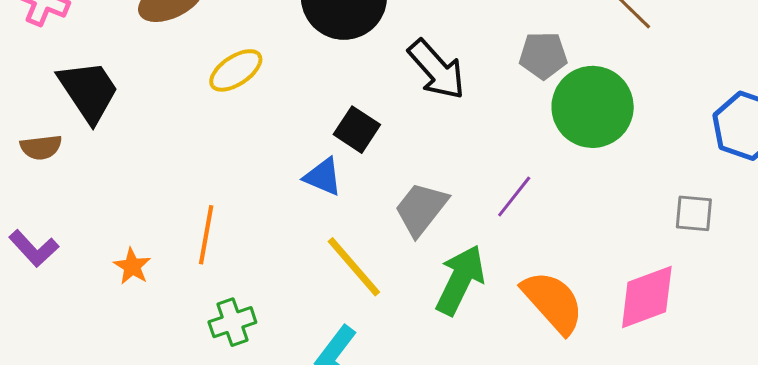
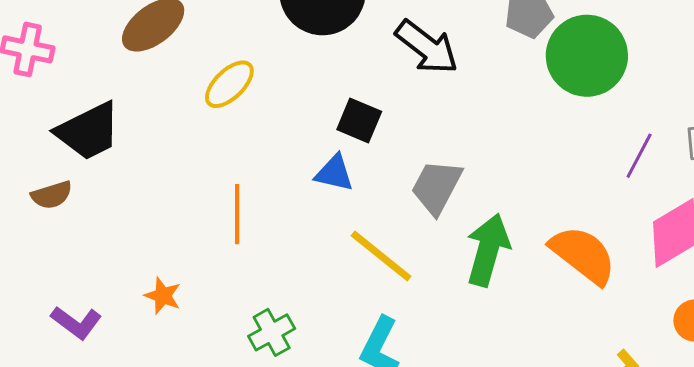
black trapezoid: (89, 91) -> (88, 131), turned 108
purple line: (514, 197) -> (639, 156), moved
orange line: (206, 235) -> (237, 214), moved
purple L-shape: (34, 248) -> (76, 323), moved

